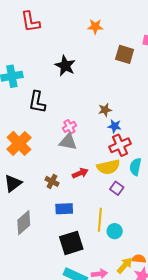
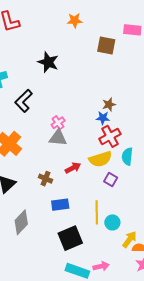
black L-shape: (37, 102) -> (24, 101), turned 40
brown star: (105, 110) -> (109, 104), moved
yellow arrow: (125, 265) -> (129, 239), moved

